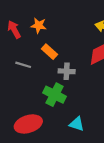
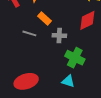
gray line: (23, 65) -> (29, 33), moved
green cross: (55, 95) -> (75, 58), moved

